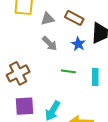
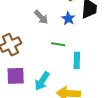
cyan rectangle: (95, 77) -> (77, 60), moved

